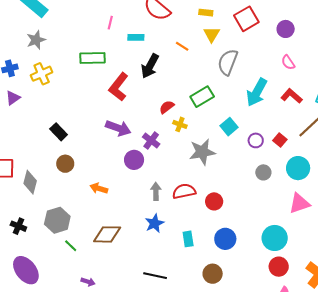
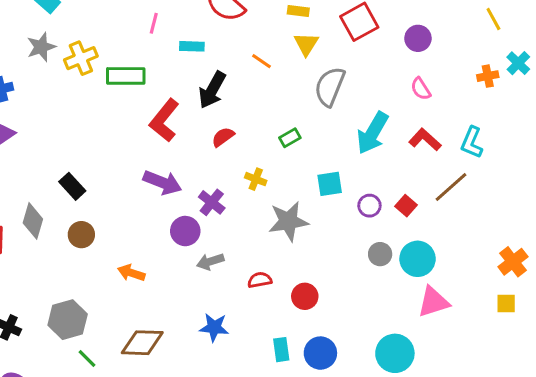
yellow cross: (42, 74) -> (81, 58), moved
green rectangle: (202, 97) -> (290, 138), size x0.6
red semicircle: (167, 107) -> (223, 137), moved
cyan square: (229, 127) -> (330, 184), turned 30
cyan circle: (298, 168) -> (418, 259), moved
gray diamond: (30, 182) -> (33, 221), moved
gray arrow: (156, 191) -> (210, 262), moved, turned -108
red semicircle: (184, 191) -> (260, 280), size x0.7
blue star: (154, 223) -> (214, 327), turned 30
cyan rectangle: (188, 239) -> (281, 350), moved

